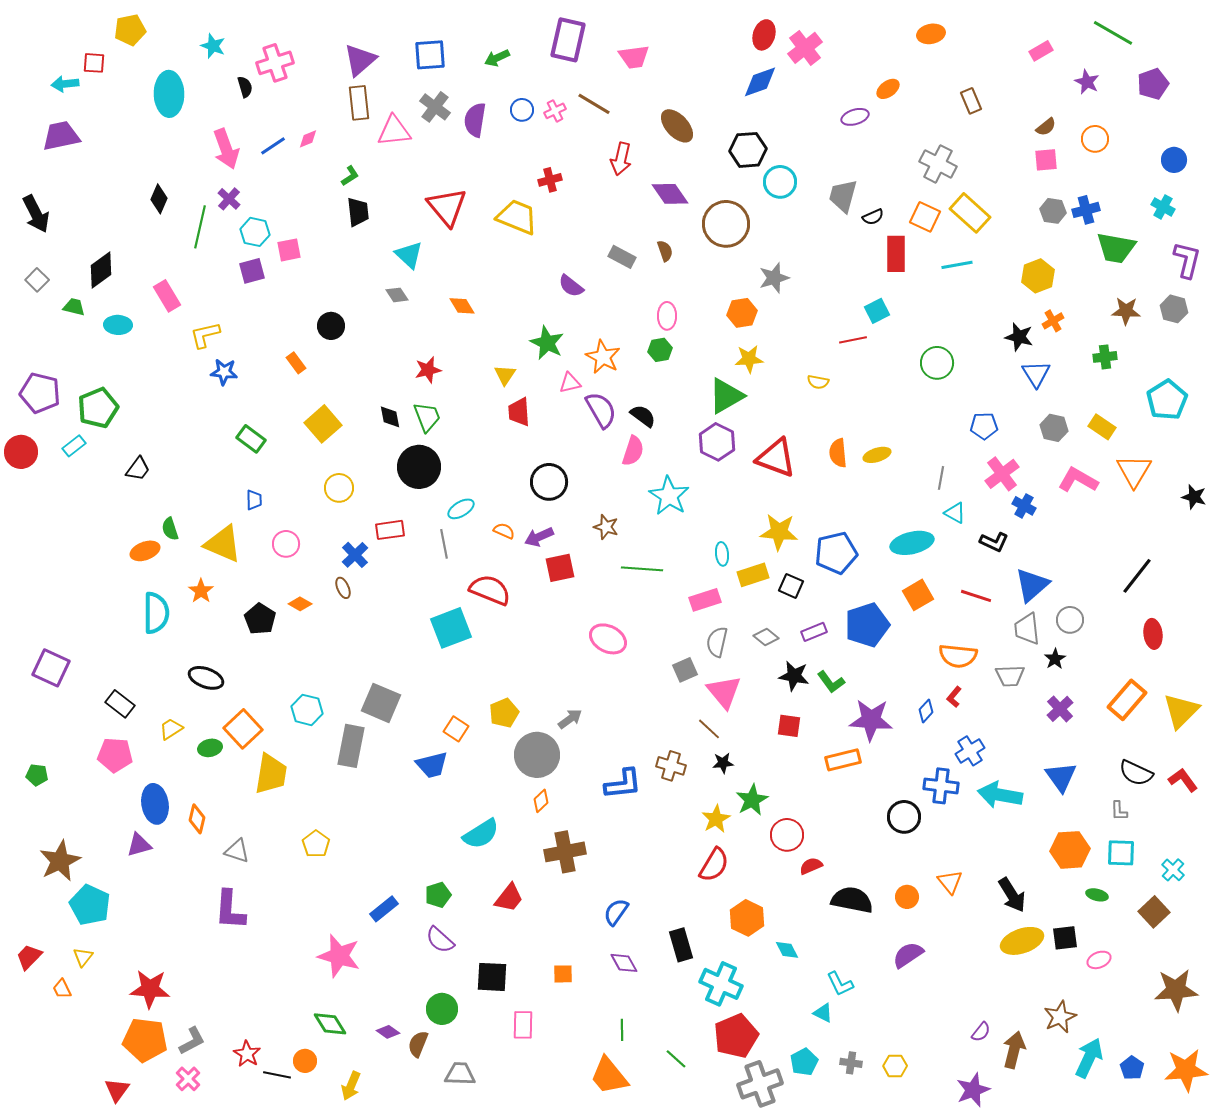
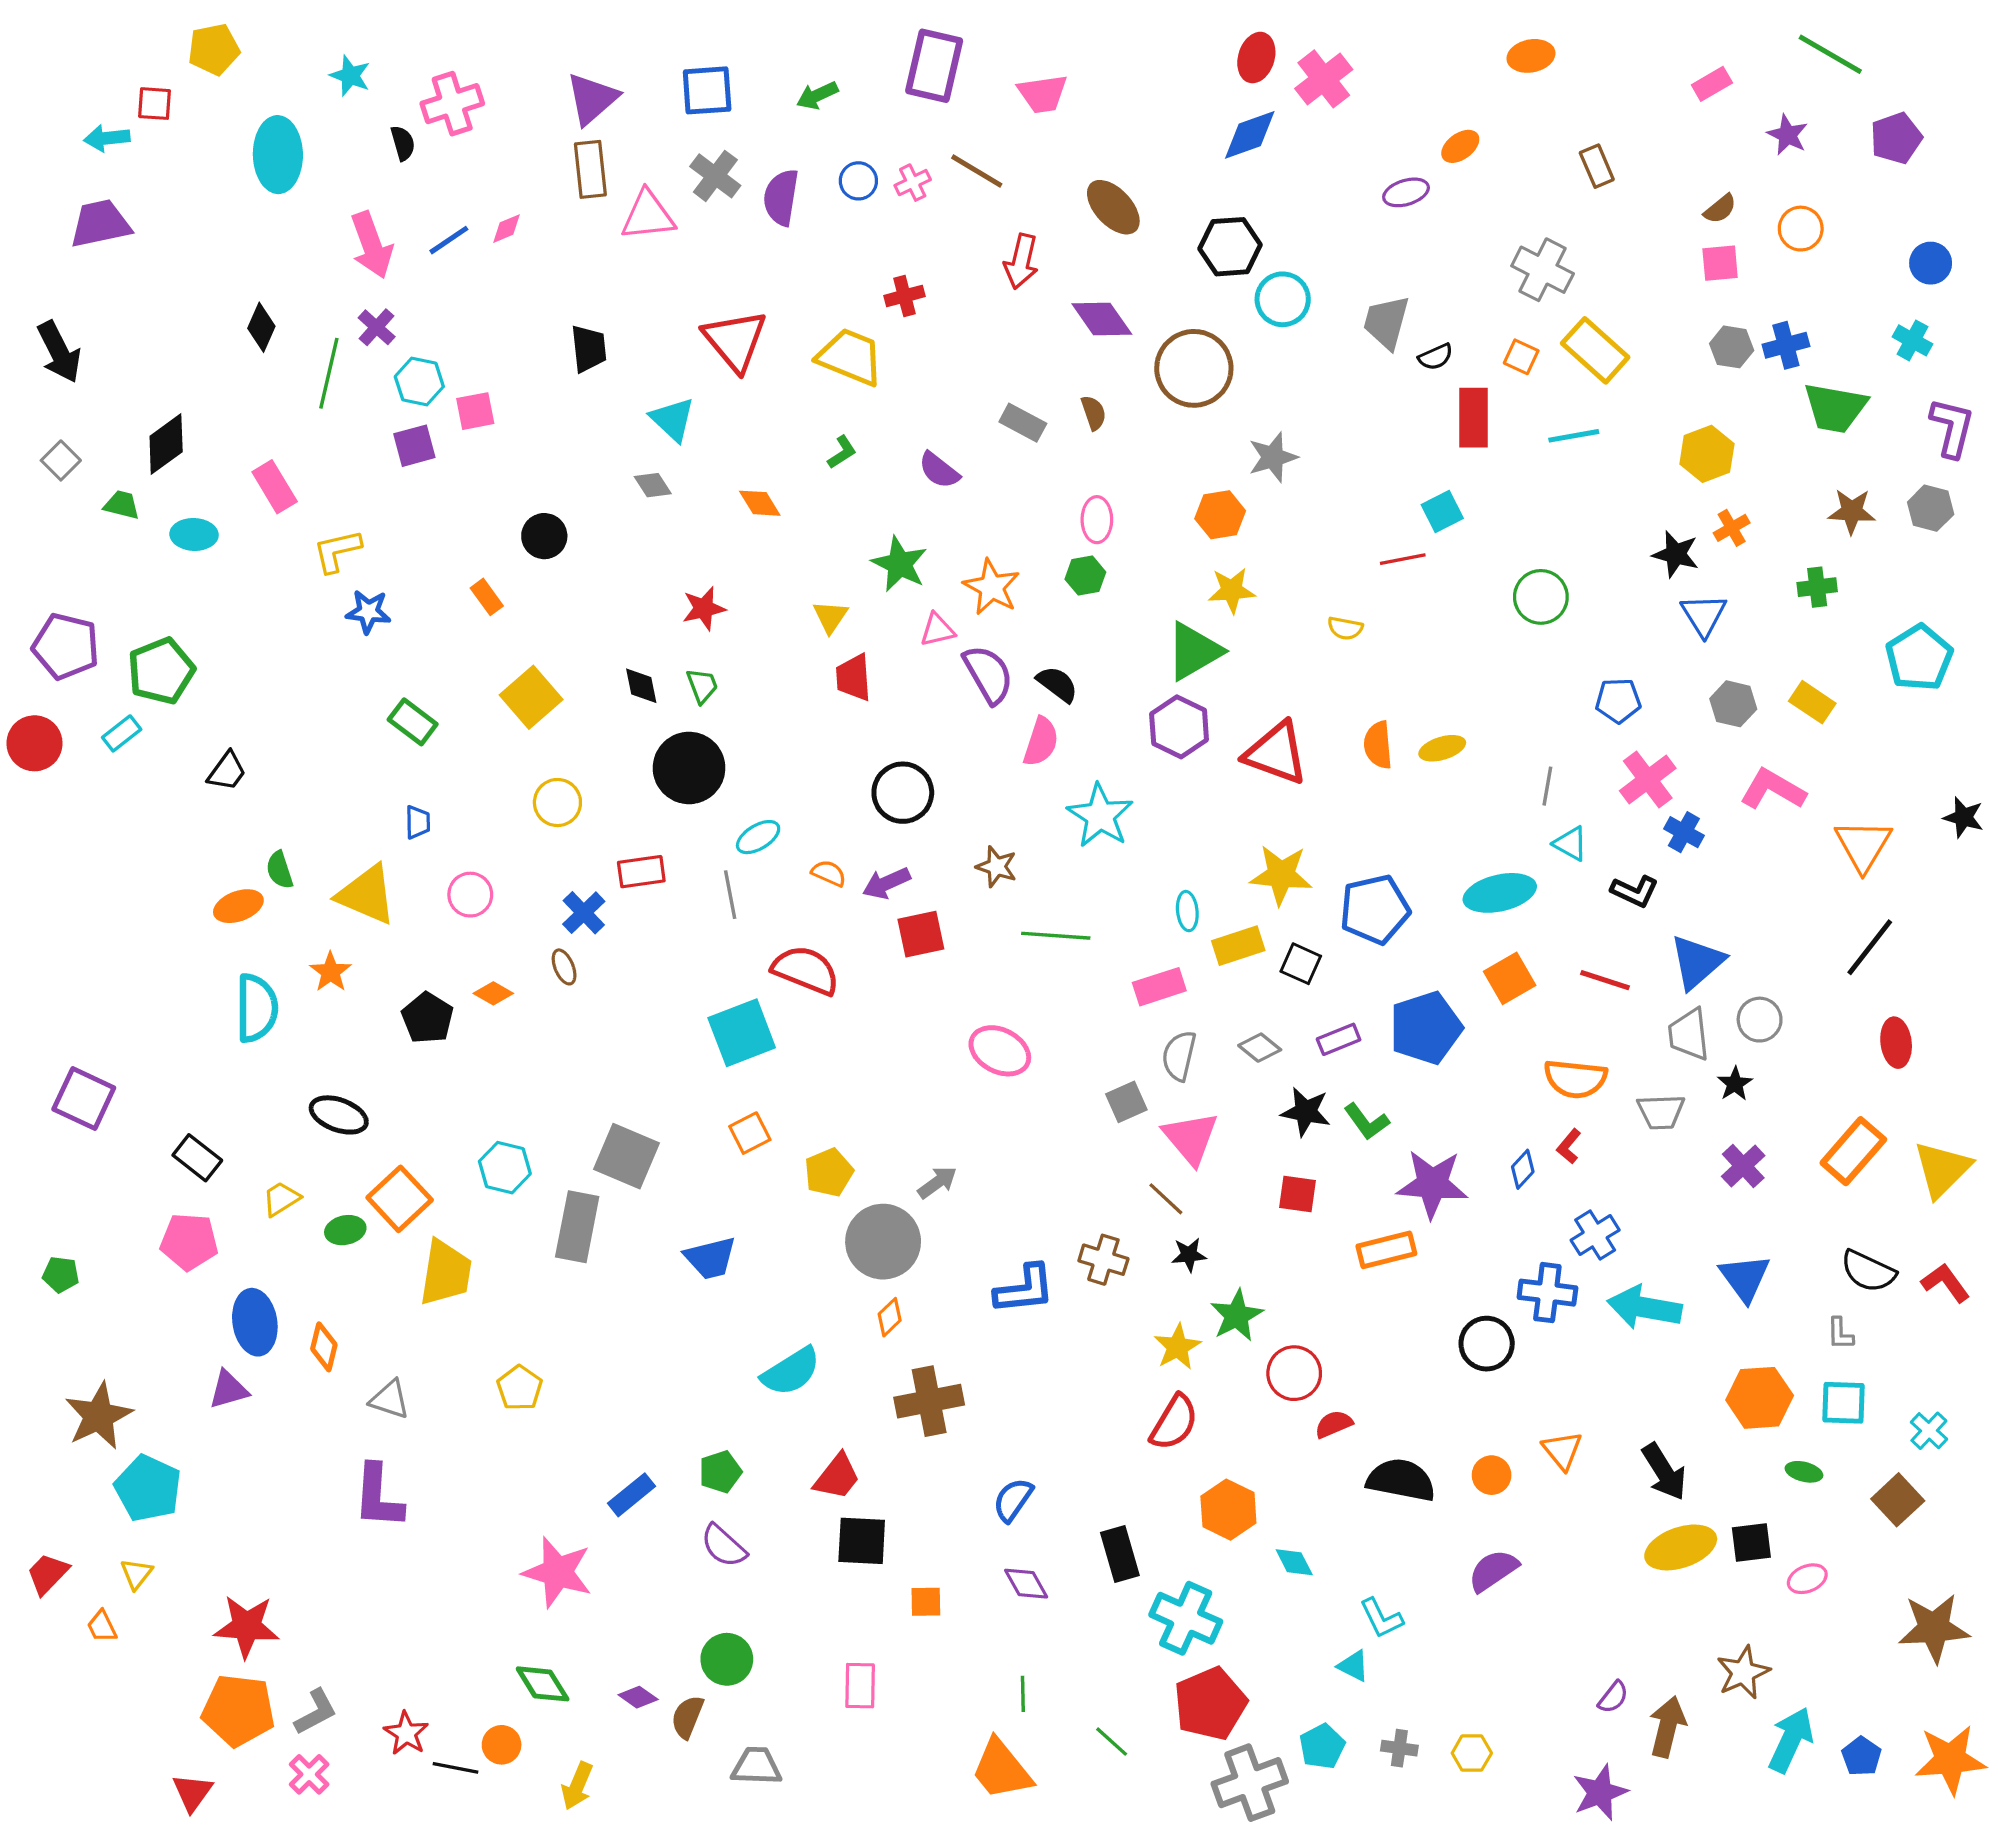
green L-shape: (350, 176) -> (842, 452), moved
orange square: (925, 217) -> (1521, 357), size x0.7
green trapezoid: (427, 417) -> (702, 686), size x0.7
orange triangle: (1134, 471) -> (1863, 845), moved
orange square: (456, 729) -> (750, 1133), moved, turned 30
black square: (492, 977) -> (862, 1541), moved

